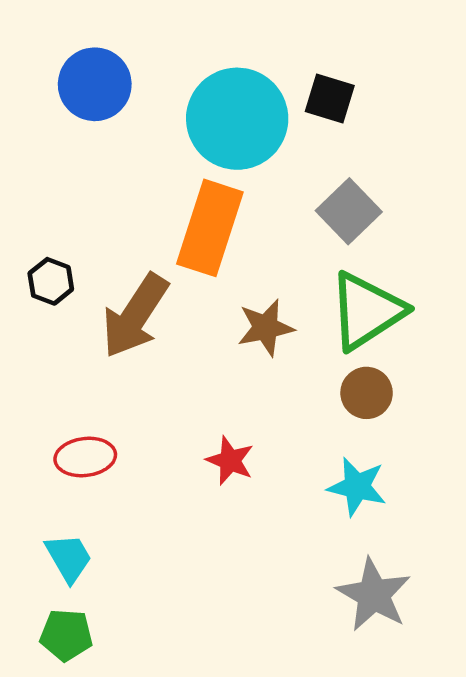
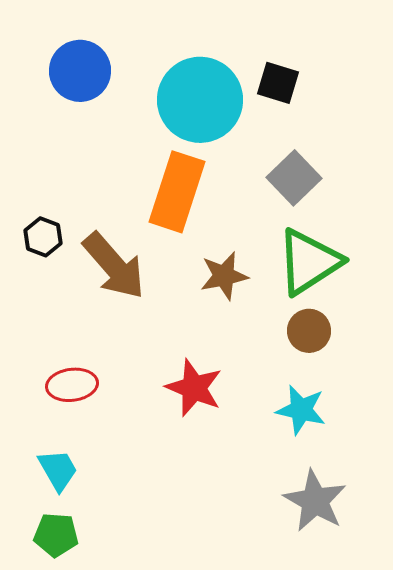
brown arrow: (135, 316) -> (114, 266), turned -74
red star: (230, 461) -> (194, 388), size x1.4

